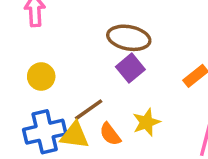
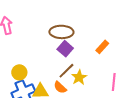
yellow circle: (41, 77) -> (19, 72), moved
brown line: (89, 110) -> (66, 71), moved

